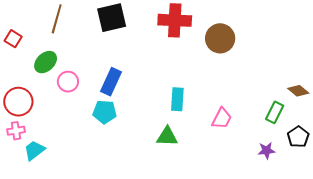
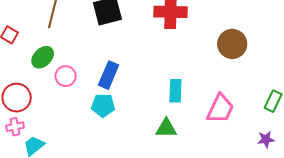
brown circle: (220, 38) -> (232, 44), moved
pink trapezoid: (222, 118) -> (220, 109), size x1.4

